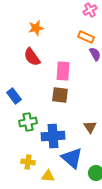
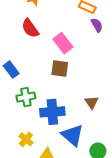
pink rectangle: (63, 71) -> (63, 43), turned -42
yellow cross: (28, 162) -> (26, 139), turned 32

